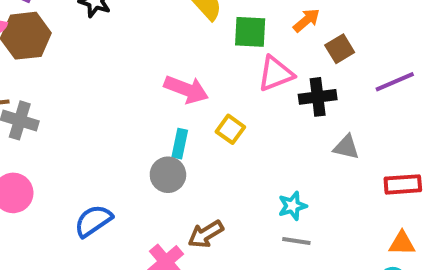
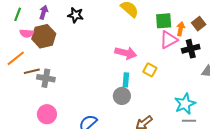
orange arrow: (306, 20) -> (181, 29), moved, turned -32
green square: (250, 32) -> (164, 21), moved
cyan star: (292, 206) -> (185, 104), size x1.5

